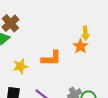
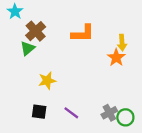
orange L-shape: (51, 58) -> (83, 33), moved

